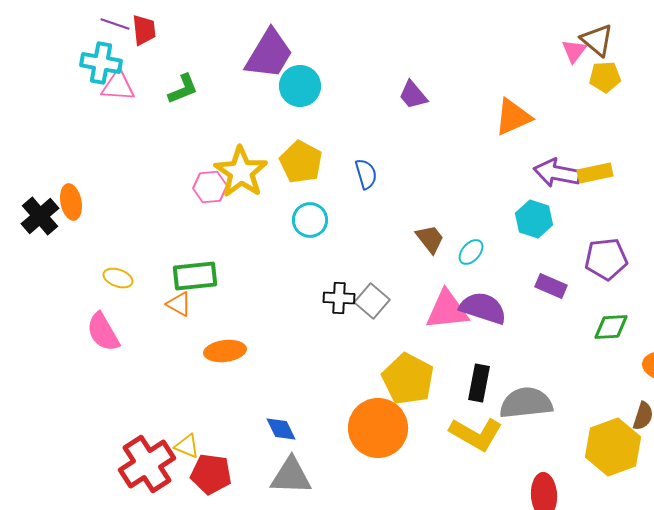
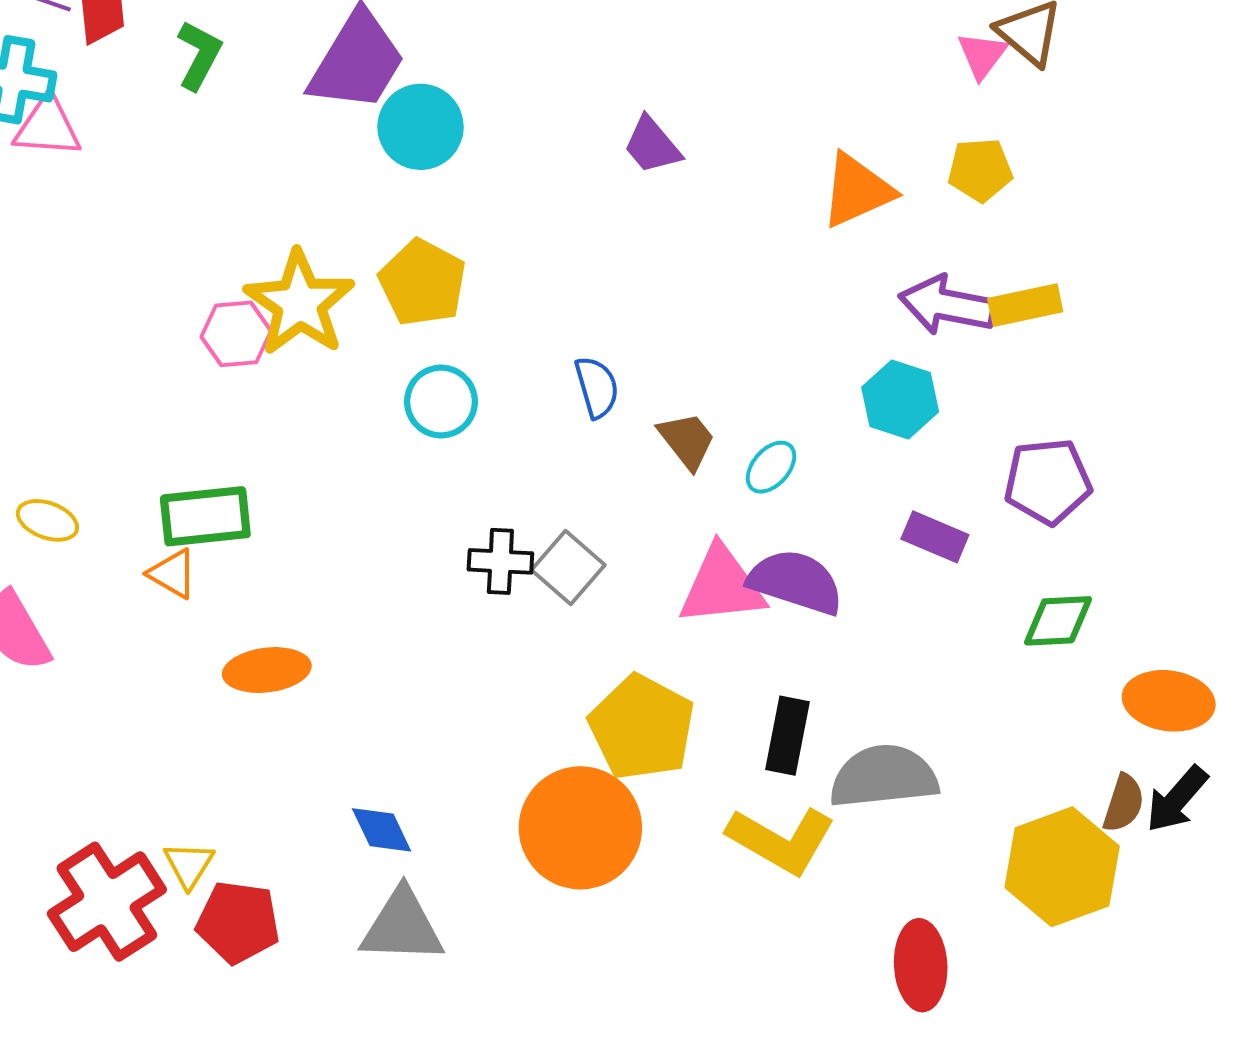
yellow pentagon: (605, 77) -> (980, 170), moved
green L-shape: (183, 89) -> (199, 55), moved, turned -40
blue semicircle: (366, 174) -> (597, 387), moved
yellow triangle: (187, 446) -> (189, 865), turned 40

